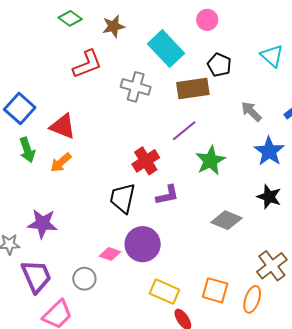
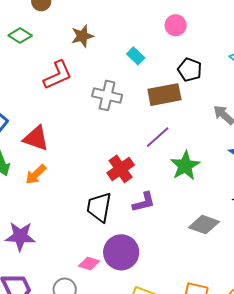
green diamond: (70, 18) -> (20, 35), moved
cyan rectangle: (166, 49) -> (136, 56), size x0.5

